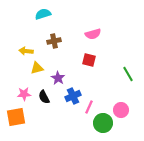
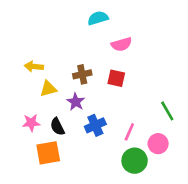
cyan semicircle: (43, 14) -> (98, 18), moved
brown cross: (54, 41) -> (82, 74), moved
green line: (128, 74) -> (167, 111), moved
pink line: (89, 107) -> (129, 132), moved
orange square: (16, 117) -> (48, 153), moved

